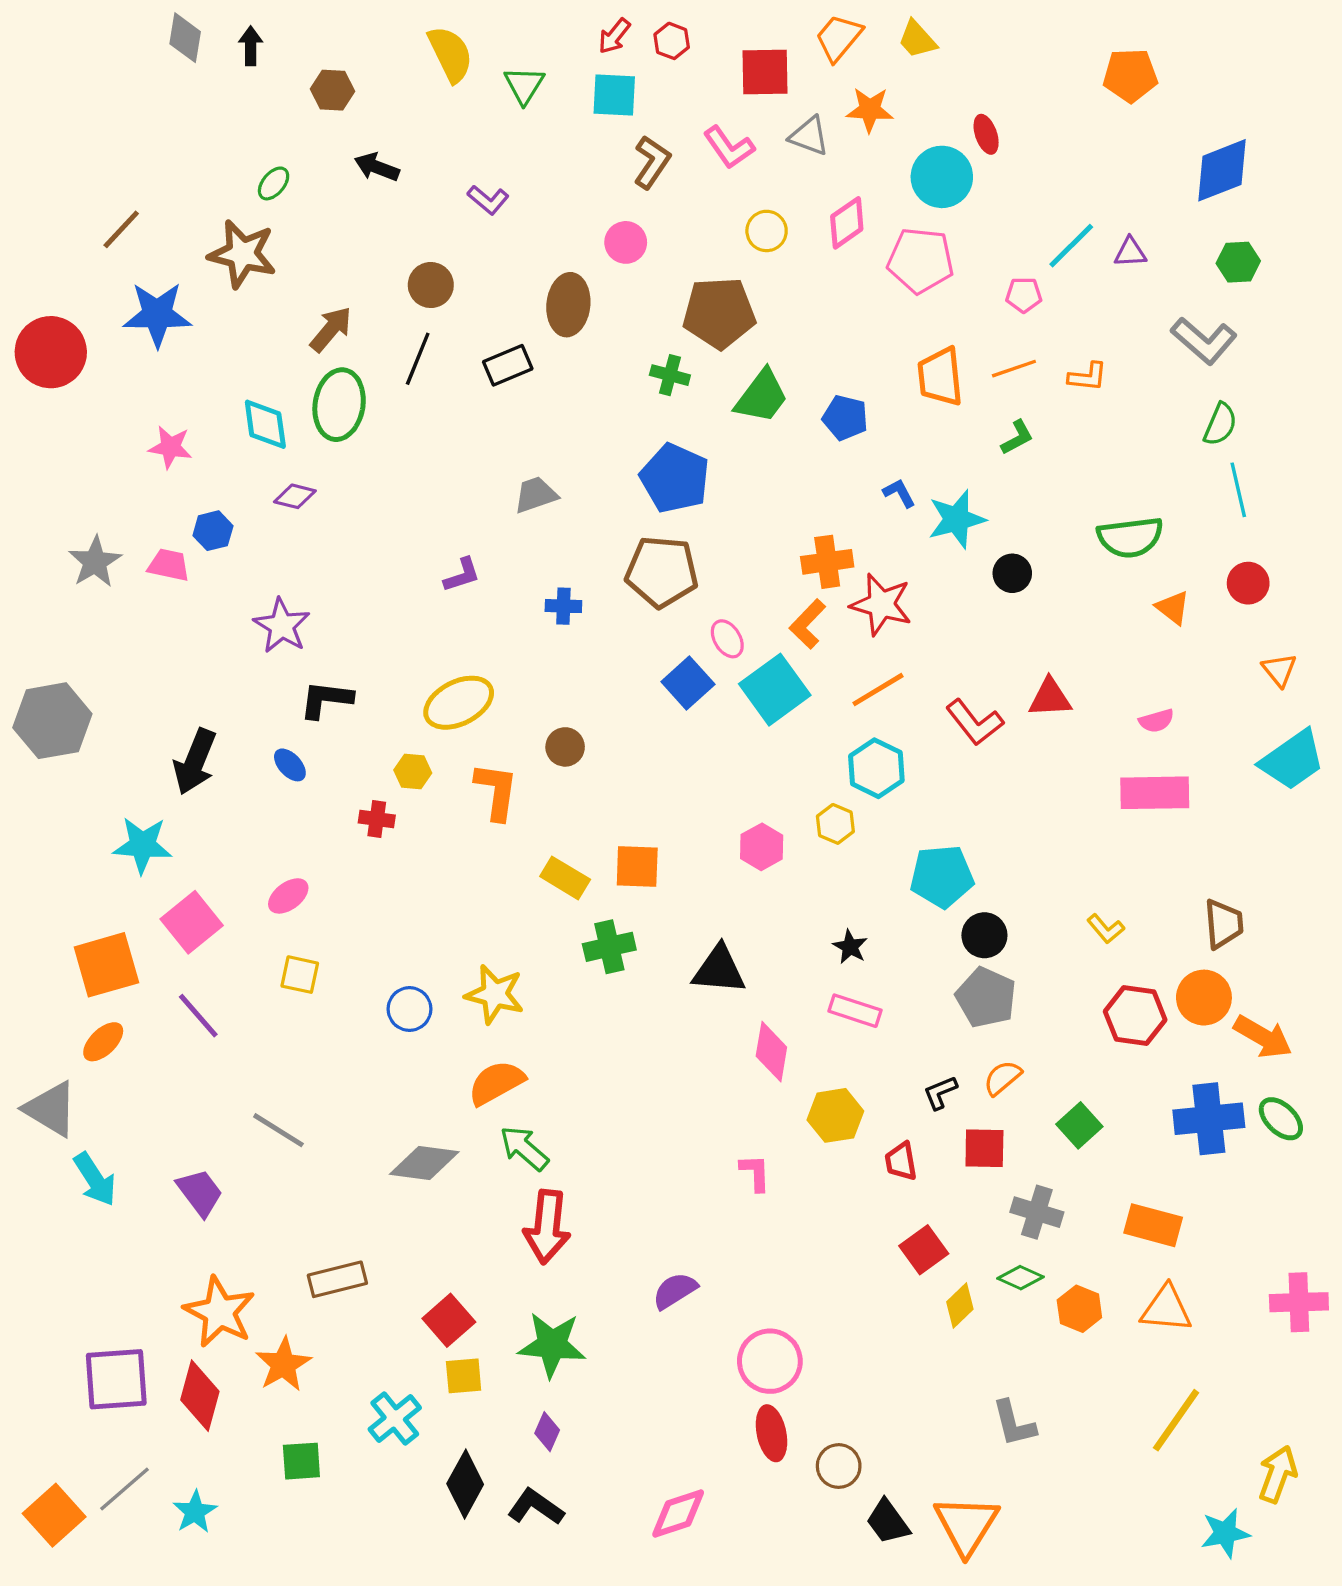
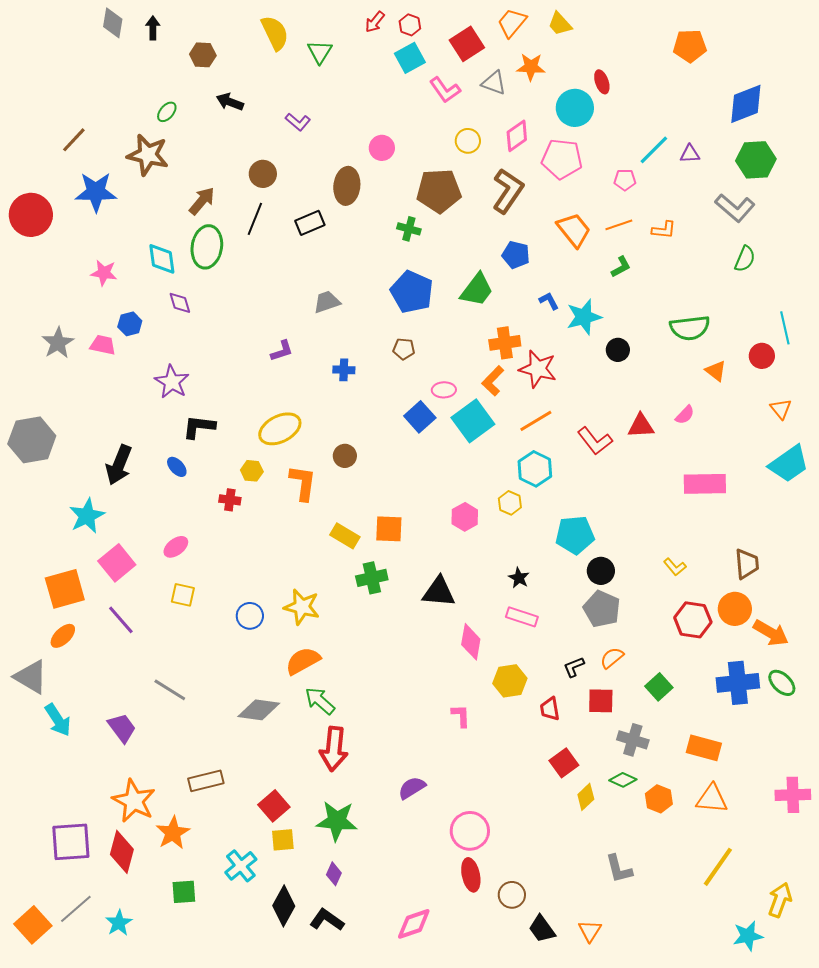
red square: (765, 72) -> (467, 44), turned -32
cyan square: (614, 95) -> (410, 58), moved, turned -32
brown L-shape: (652, 162) -> (508, 191), moved, size x1.4
green hexagon: (1238, 262) -> (756, 160), size x1.5
orange trapezoid: (940, 377) -> (574, 230), turned 147
green trapezoid: (762, 396) -> (477, 290), moved
cyan line: (1238, 490) -> (785, 328), moved
purple diamond: (295, 496) -> (180, 303), turned 60
brown pentagon: (662, 572) -> (404, 349), size x0.5
pink ellipse: (727, 639) -> (444, 390), turned -60
pink semicircle: (1156, 721) -> (685, 415), moved, turned -30
cyan star: (142, 845) -> (87, 516), turned -30
orange triangle: (966, 1525) -> (590, 931), size x0.6

